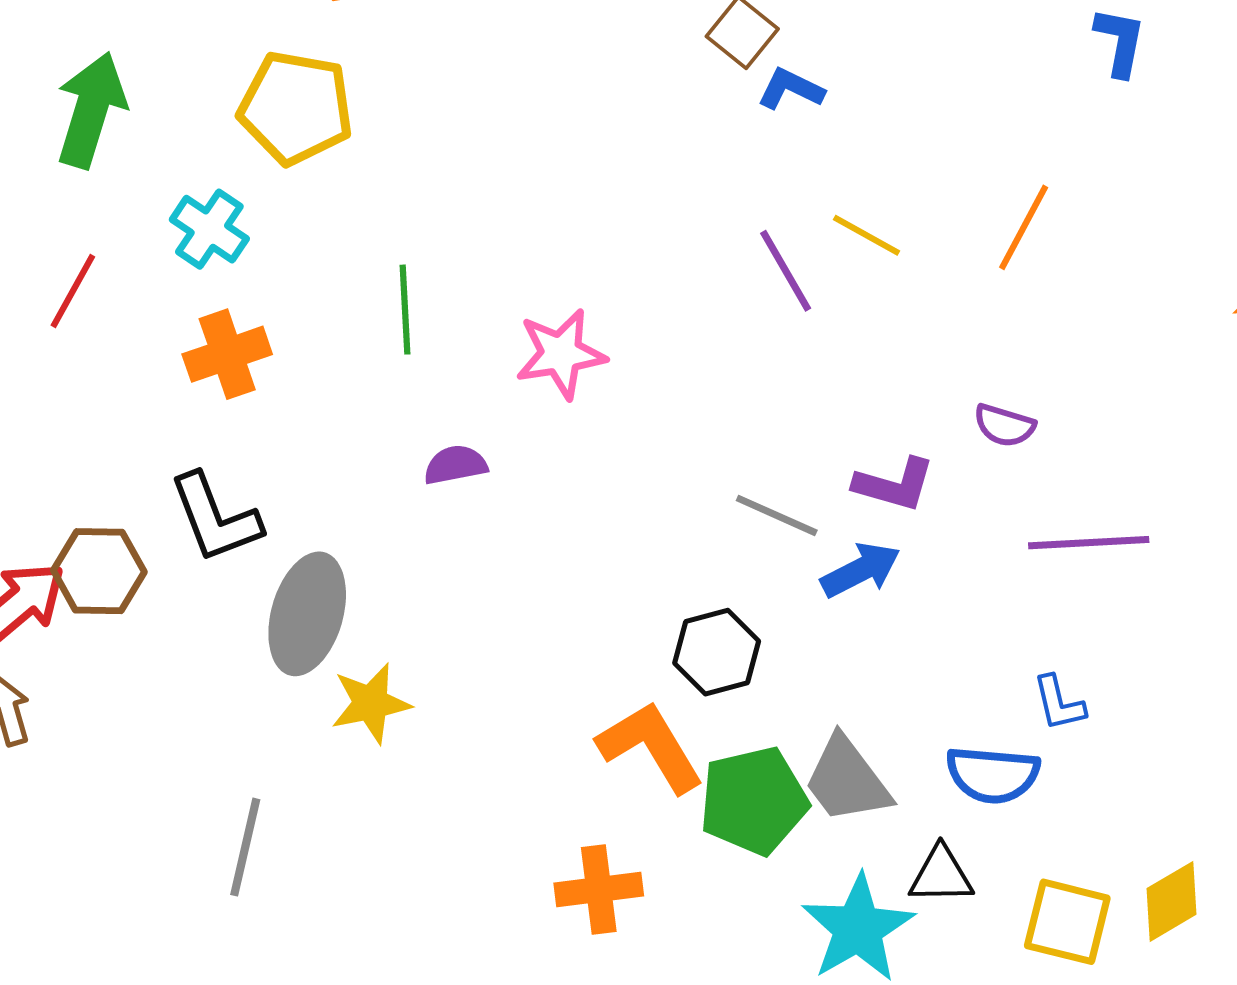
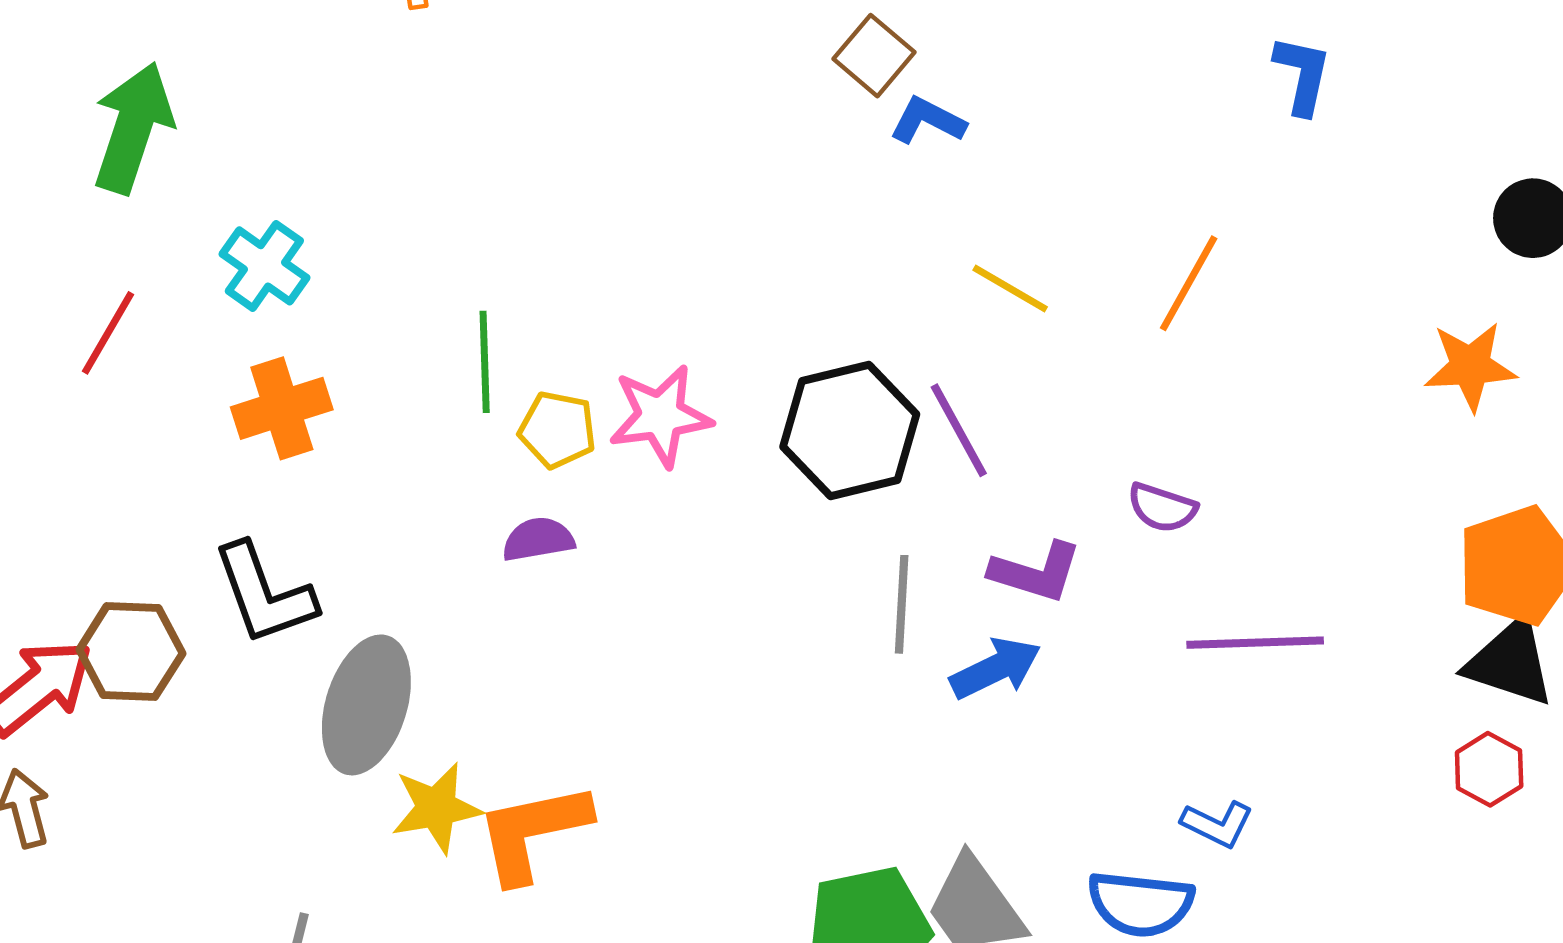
yellow pentagon: (296, 108) -> (557, 430), moved, size x0.6
purple line: (786, 271) -> (959, 430), moved
gray line: (777, 515) -> (902, 604), turned 68
black hexagon: (717, 652) -> (850, 431), moved, size x1.4
blue L-shape: (1059, 703) -> (1217, 824), turned -52
orange L-shape: (651, 747) -> (533, 832), moved, turned -72

